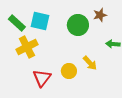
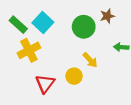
cyan square: (40, 21) -> (43, 22), turned 30
yellow arrow: (90, 63) -> (90, 60), moved

